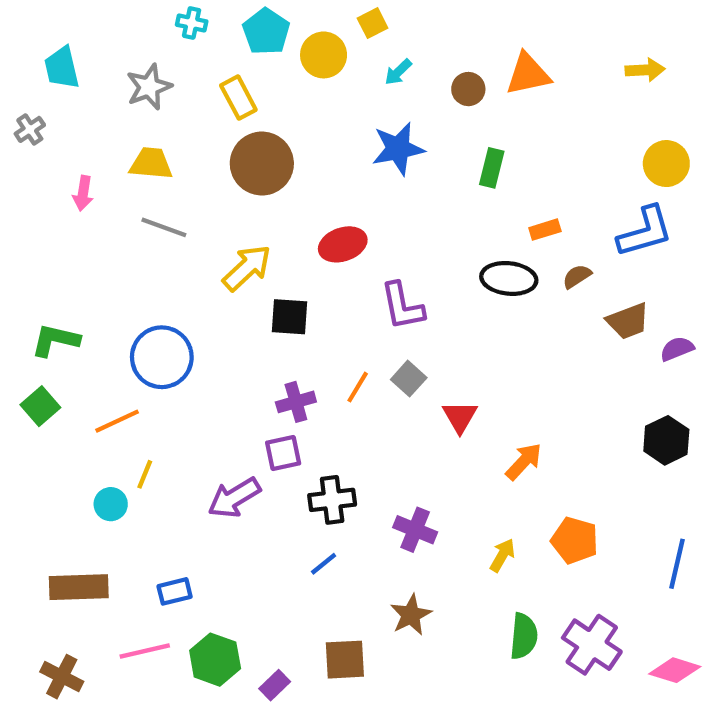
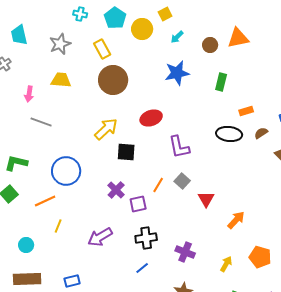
gray line: (164, 227) -> (41, 122), moved
purple cross: (296, 402) -> (116, 190), moved, turned -30
purple square: (283, 453) -> (138, 204), moved
cyan circle: (111, 504) -> (26, 245), moved

